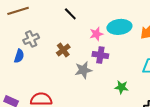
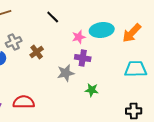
brown cross: (63, 50) -> (37, 52), moved
green star: (121, 87) -> (92, 90), moved

